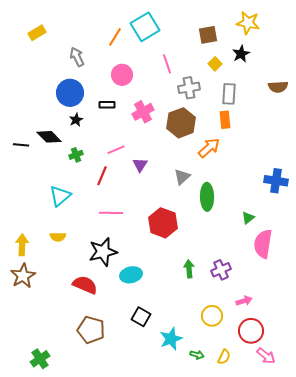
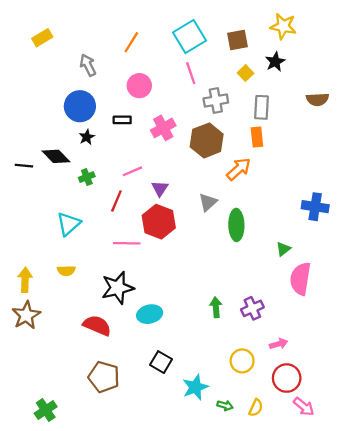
cyan square: (145, 27) -> (190, 37), moved
red hexagon: (163, 223) -> (159, 222), moved

